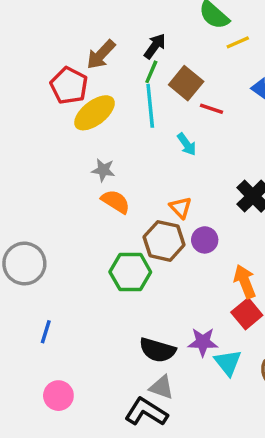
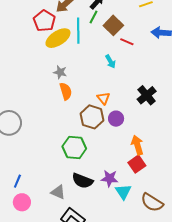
cyan line: (150, 106) -> (78, 31), moved
orange semicircle: (116, 202) -> (66, 91), turned 36
green hexagon: (130, 272) -> (74, 148), moved
blue line: (46, 332) -> (17, 181), moved
gray triangle: (162, 387) -> (58, 192), moved

